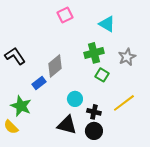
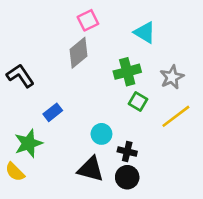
gray diamond: (55, 66) -> (78, 53), moved
yellow line: (124, 103) -> (176, 116), moved
green star: (21, 106) -> (28, 143), turned 30

